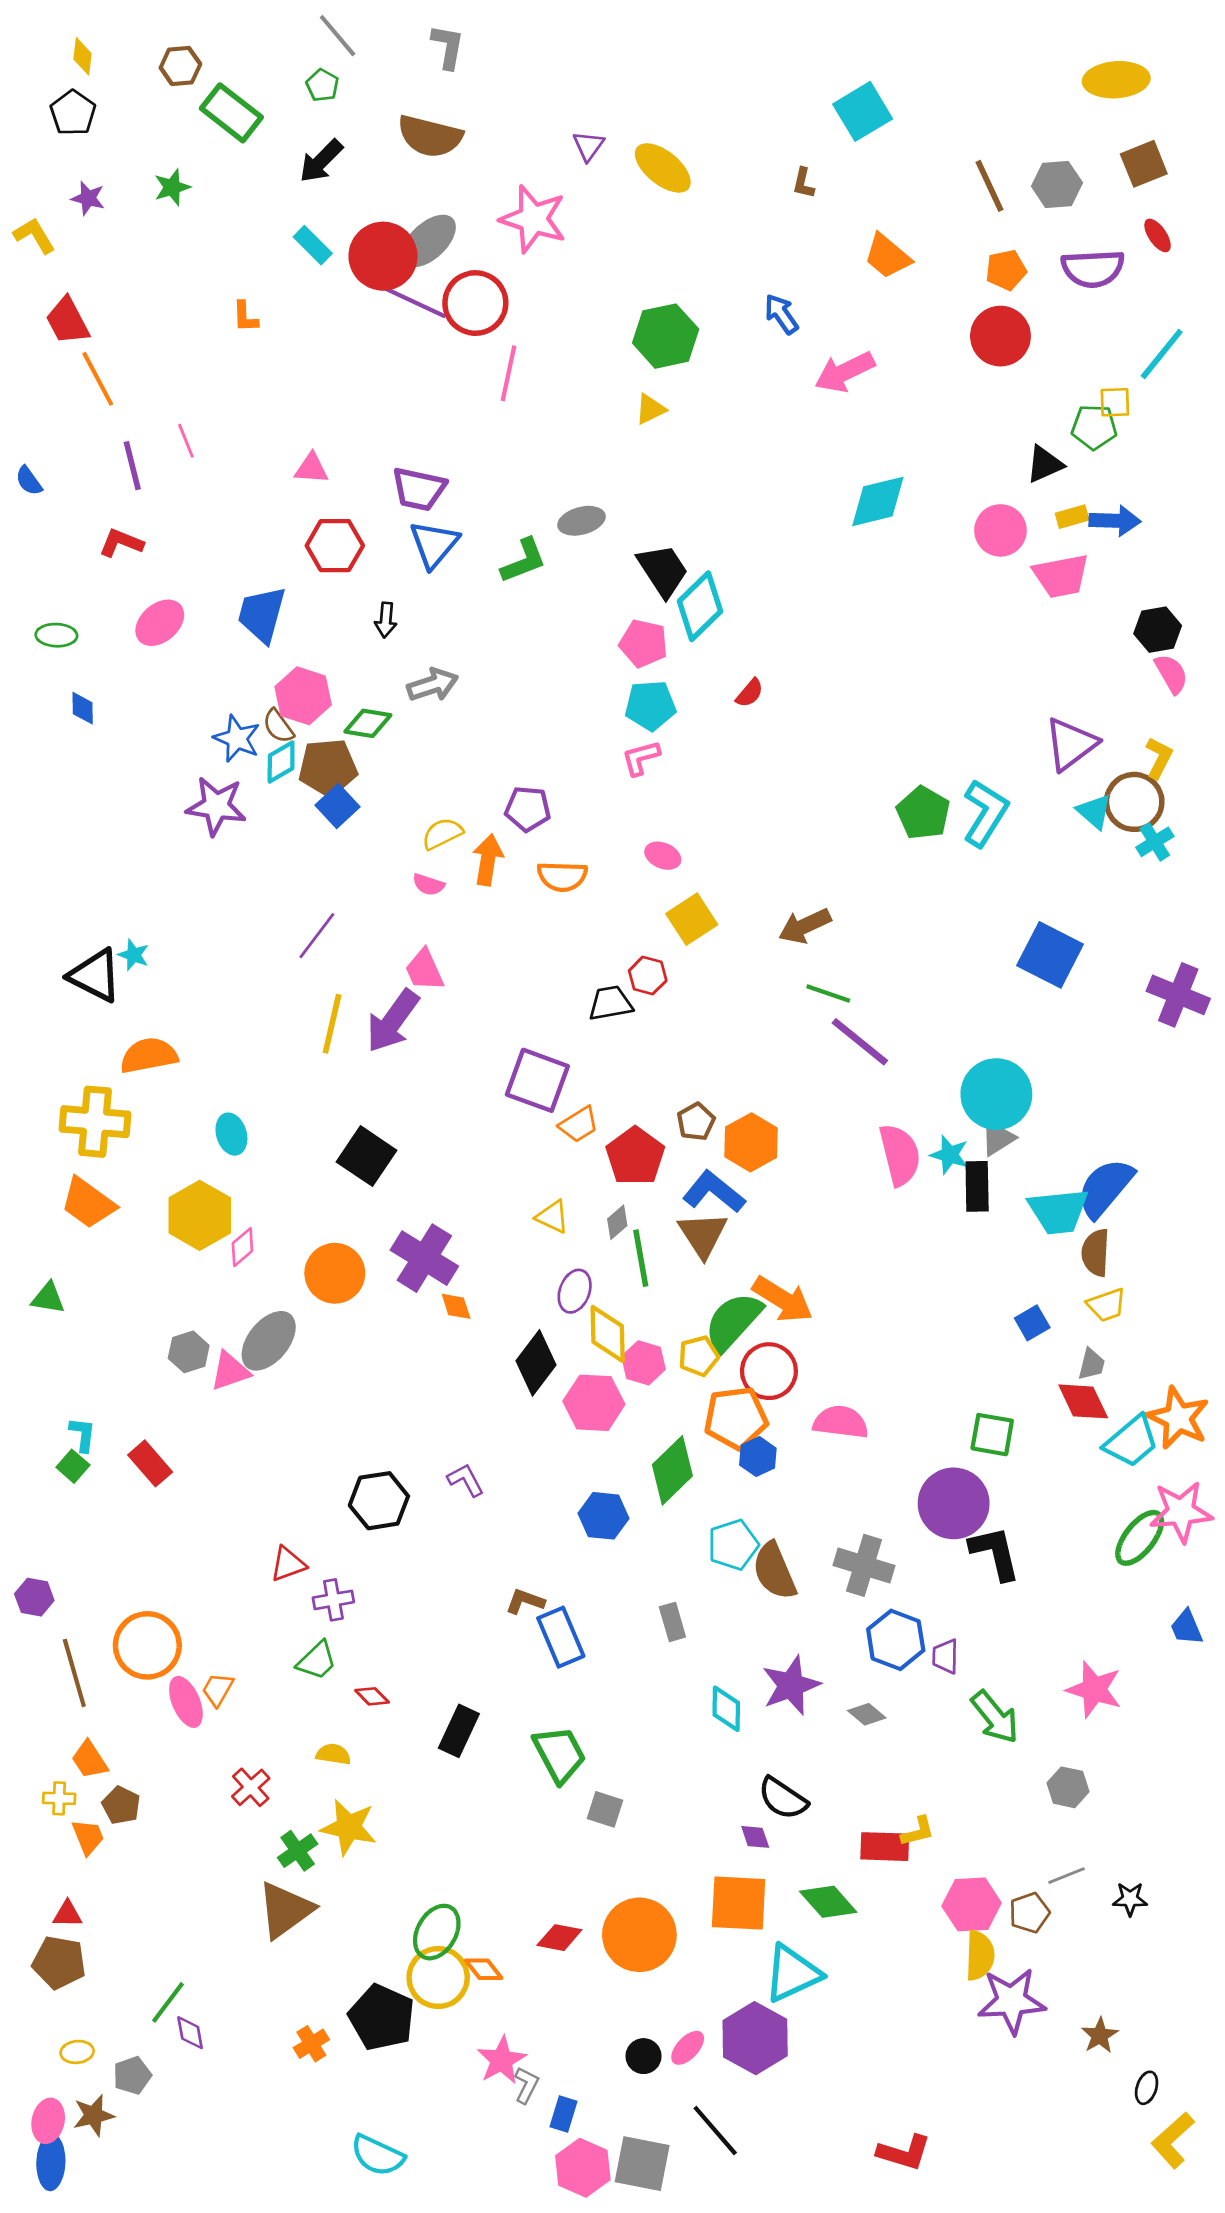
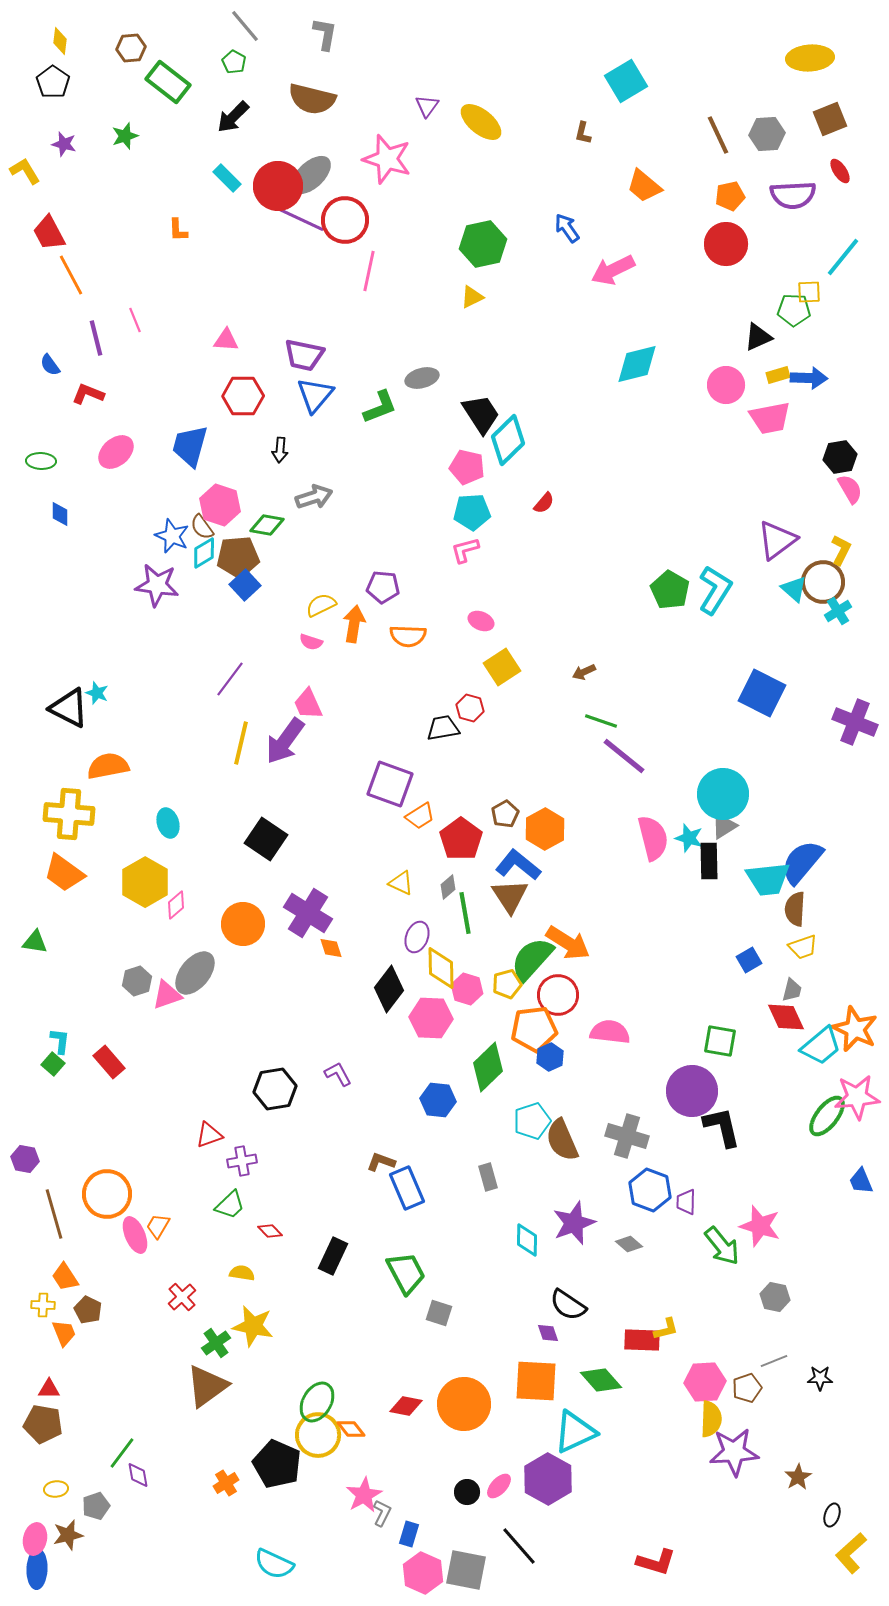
blue semicircle: (29, 481) -> (50, 365), moved
brown arrow: (805, 926) -> (584, 672), size x0.6
pink star: (1094, 1689) -> (760, 1226), moved

